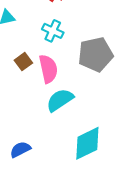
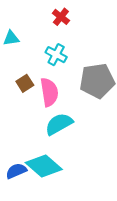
cyan diamond: (87, 143) -> (44, 166), moved, turned 63

